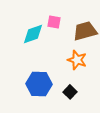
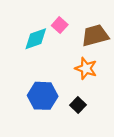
pink square: (54, 22) -> (60, 25), turned 32

